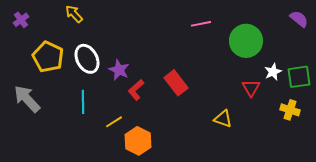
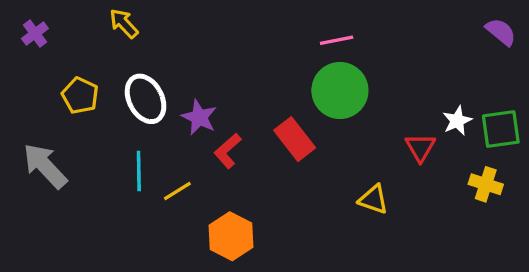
green circle: (246, 41) -> (340, 90), moved
yellow pentagon: (48, 57) -> (80, 96), size x0.7
yellow line: (114, 122) -> (177, 191), moved

